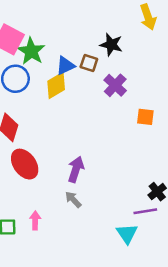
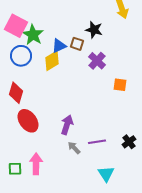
gray arrow: (73, 199) -> (74, 148), moved
purple line: (145, 211) -> (97, 142), moved
pink arrow: (35, 220) -> (36, 164), size x1.5

